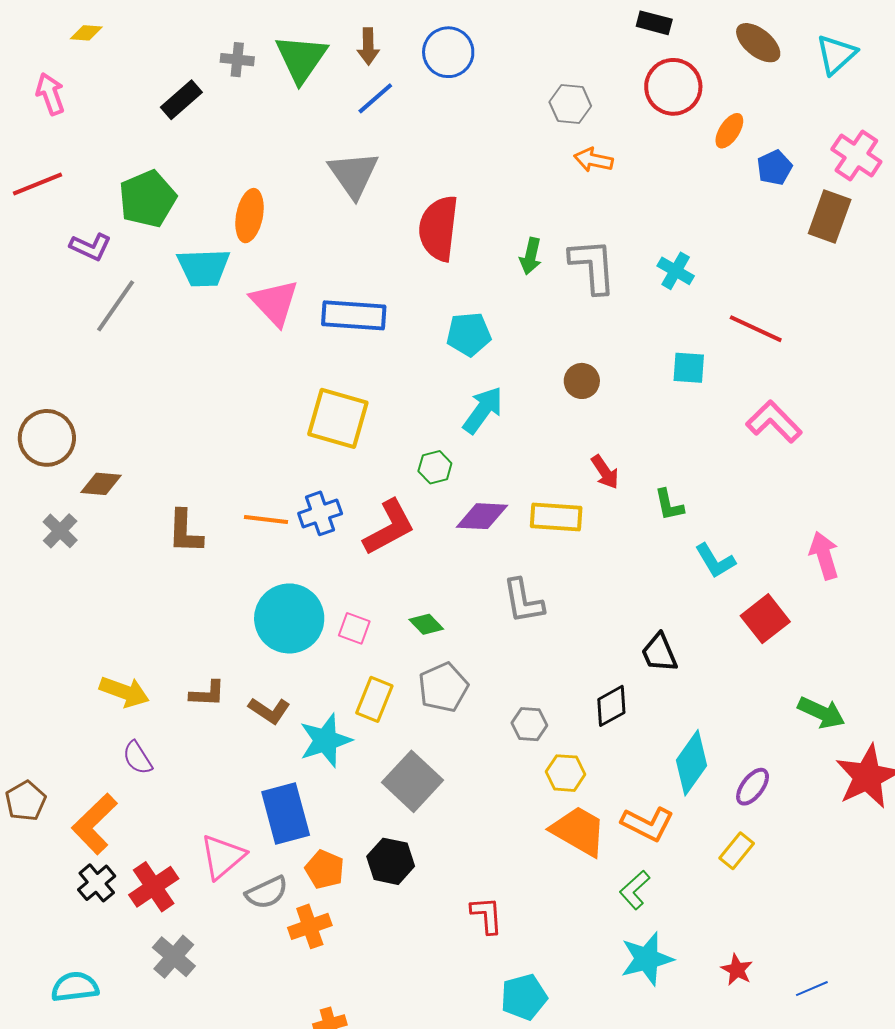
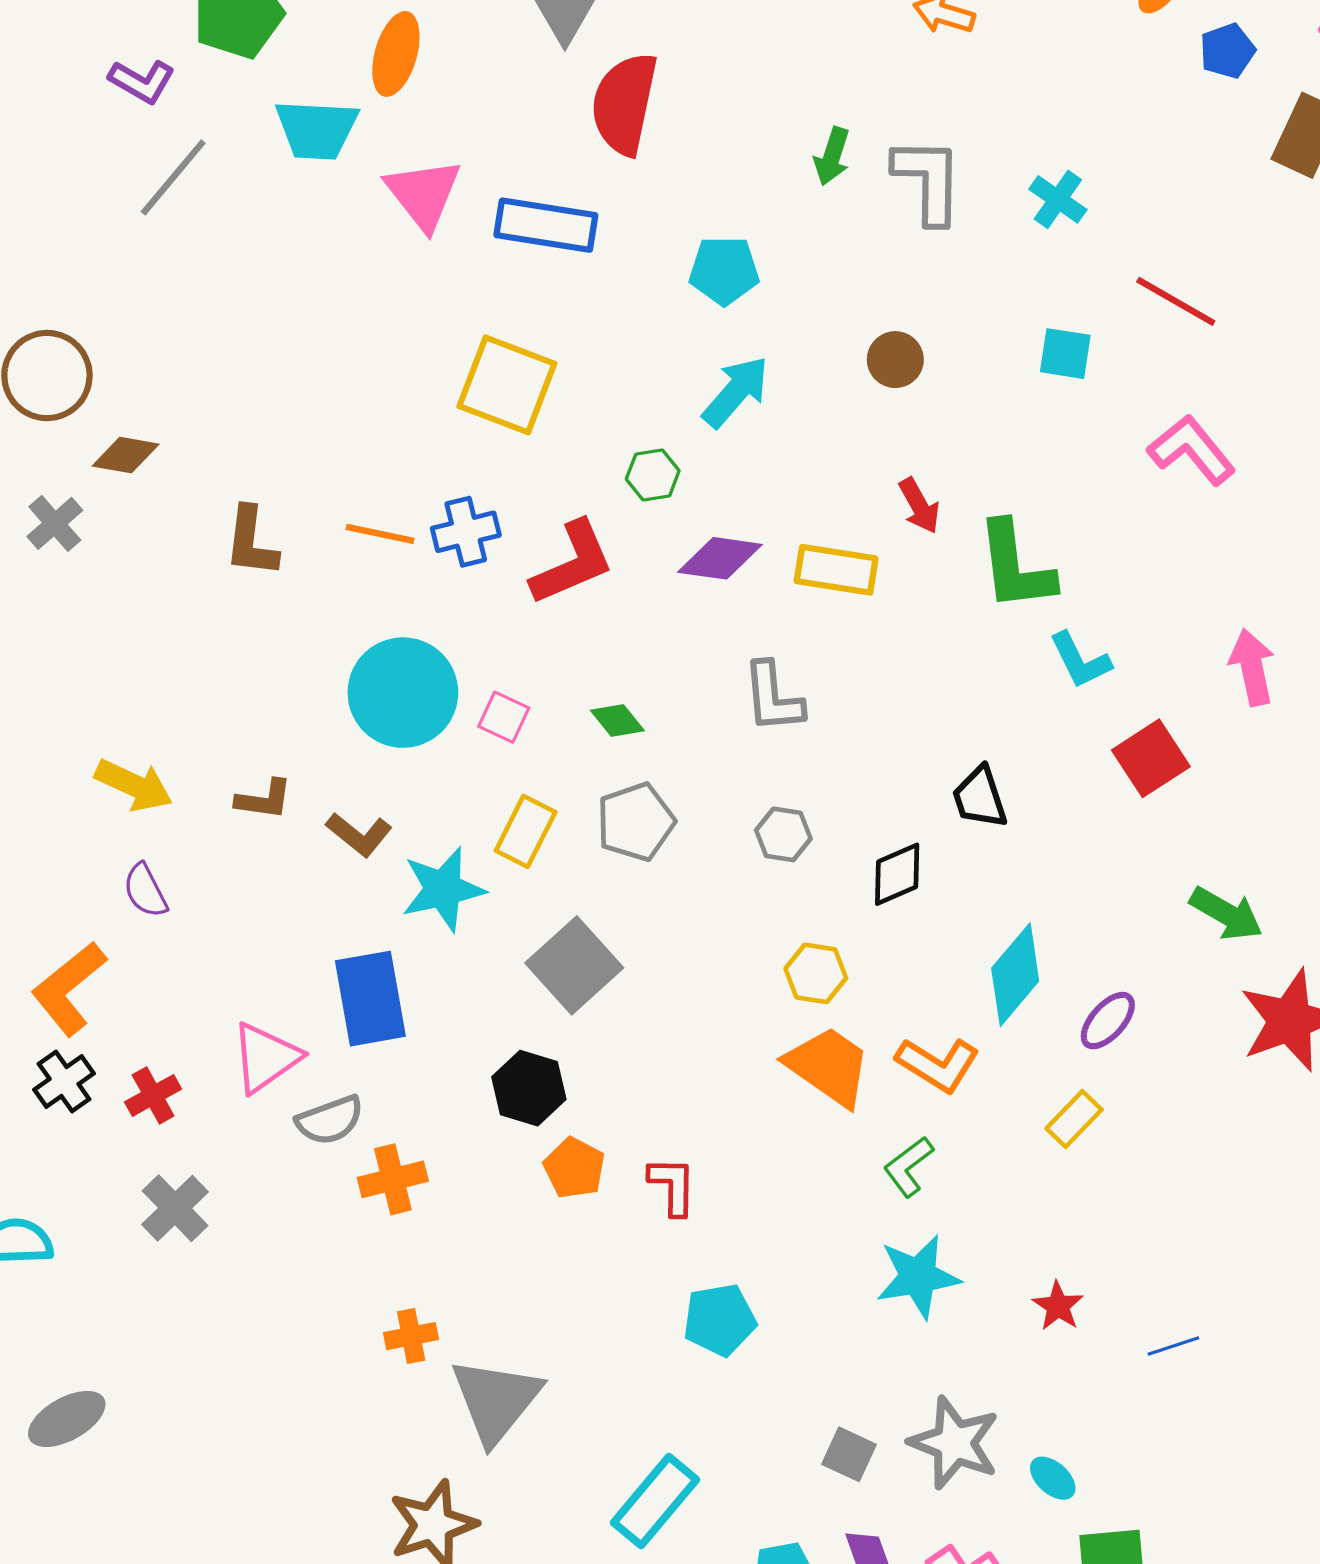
red semicircle: (439, 228) -> (624, 104), moved
green L-shape: (669, 505) -> (1015, 566), size x1.8
gray hexagon: (529, 724) -> (783, 834), moved
orange pentagon: (325, 869) -> (574, 1168), moved
red cross: (154, 887) -> (153, 1095), size x0.7

